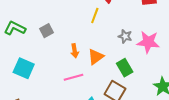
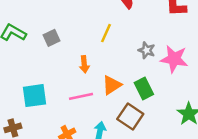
yellow line: (95, 15) -> (106, 33), moved
orange triangle: (96, 57) -> (112, 85), moved
cyan square: (24, 68) -> (34, 96), moved, turned -35

